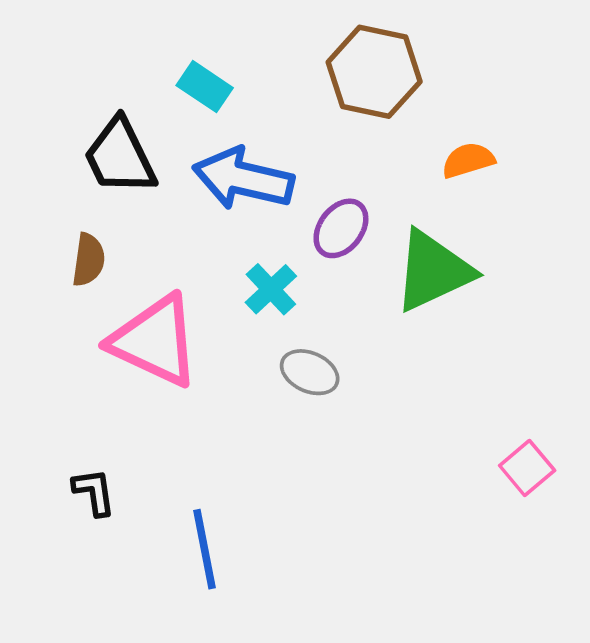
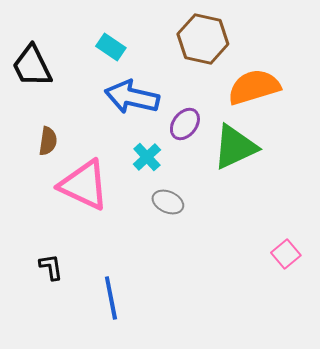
black trapezoid: (120, 157) -> (32, 66), moved
orange semicircle: (468, 160) -> (254, 87), size x1.8

